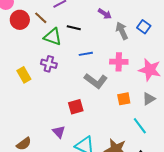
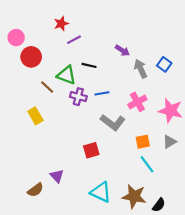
brown line: (41, 18) -> (47, 87), moved
pink cross: (119, 62) -> (137, 102), turned -30
purple cross: (49, 64) -> (78, 97), moved
cyan line: (140, 126) -> (147, 164), moved
purple triangle: (59, 132) -> (57, 176), moved

